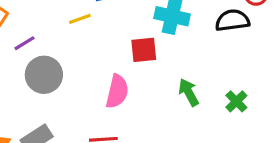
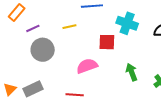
yellow line: (80, 19) -> (69, 27), moved
pink semicircle: (117, 91) -> (87, 66), turned -130

